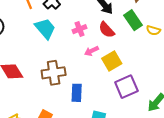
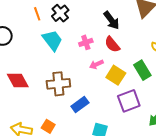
green rectangle: (133, 20) -> (142, 70), moved
yellow square: (112, 61) -> (116, 75), turned -30
blue rectangle: (77, 93) -> (80, 105), turned 48

